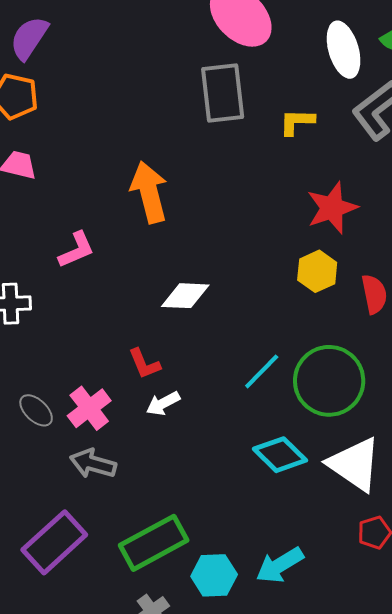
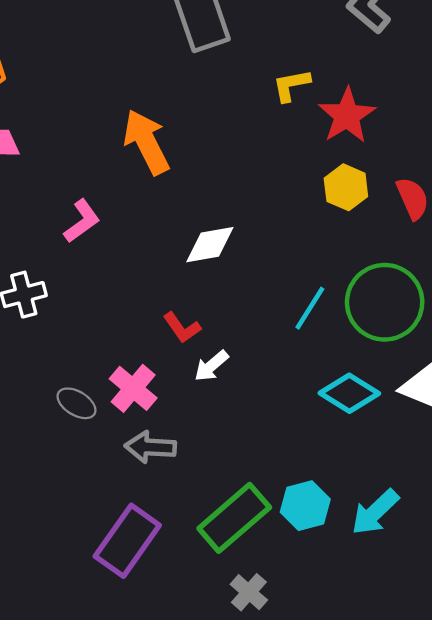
yellow L-shape: (297, 122) -> (291, 85), moved
cyan hexagon: (214, 575) -> (305, 506), moved

